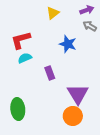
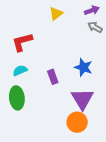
blue star: (68, 44) -> (83, 67), moved
cyan semicircle: (25, 58) -> (20, 70), moved
green ellipse: (18, 109) -> (17, 98), moved

